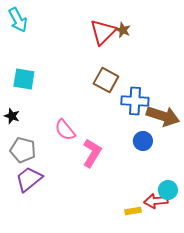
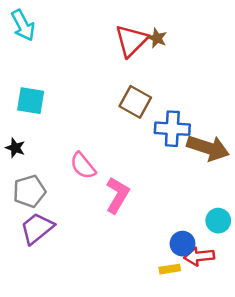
blue circle: (143, 141) -> (182, 244), moved
gray pentagon: (23, 150) -> (29, 191), turned -30
cyan circle: (168, 190) -> (218, 221), moved

